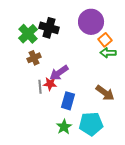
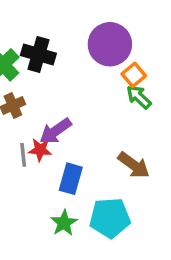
green arrow: (108, 53) -> (139, 97), turned 42

